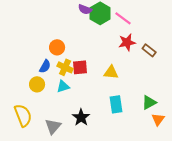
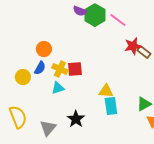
red star: (127, 42) -> (133, 46), moved
orange circle: (57, 47) -> (44, 49), moved
yellow triangle: (111, 72) -> (106, 91), moved
yellow circle: (37, 84) -> (23, 77), moved

